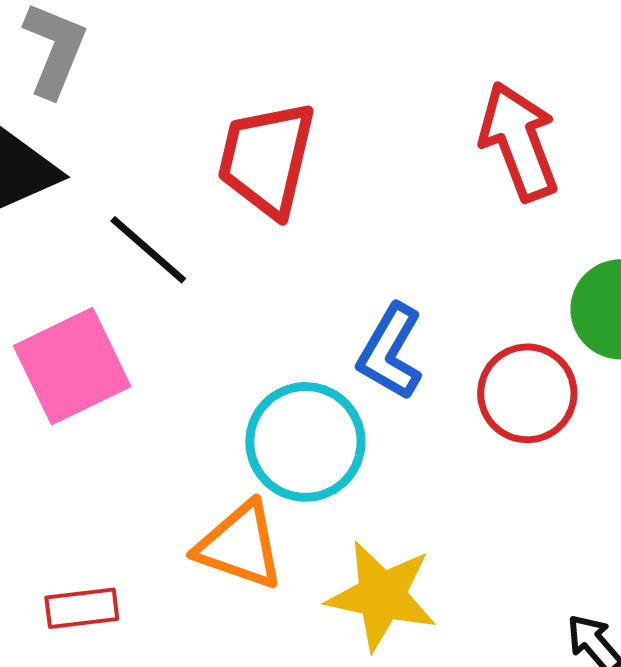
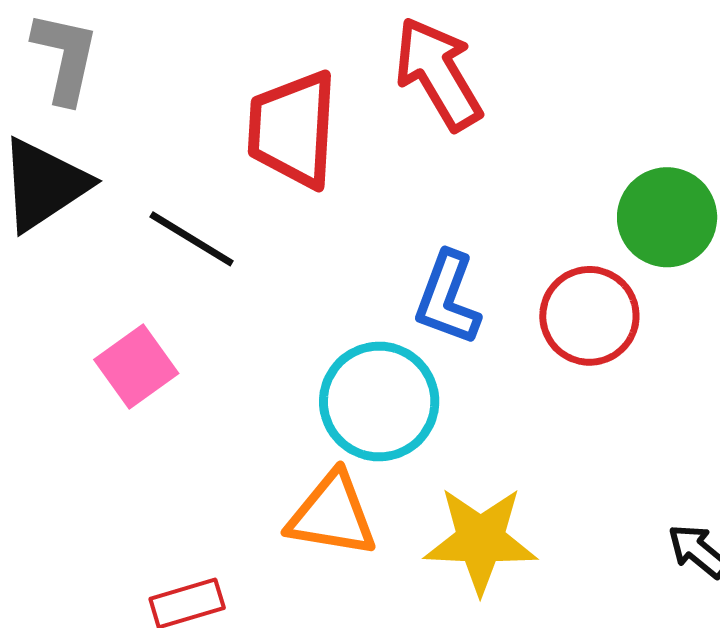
red arrow: (519, 141) -> (438, 73), moved
pink square: (72, 366) -> (136, 366), size x0.7

